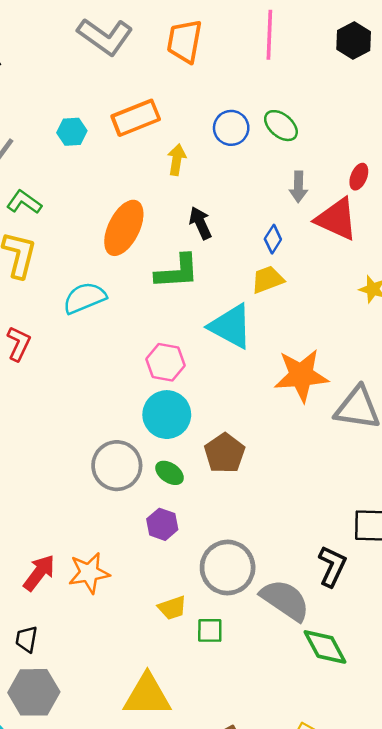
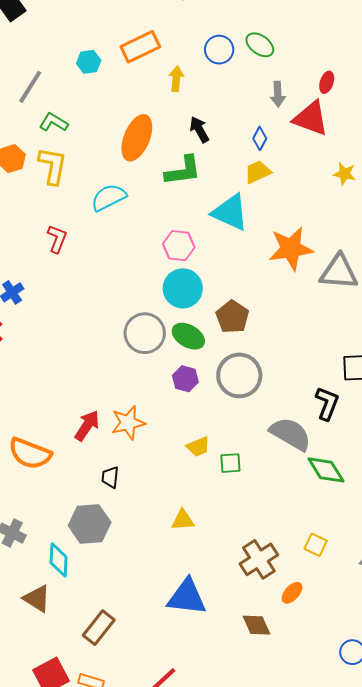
green ellipse: (170, 473) -> (188, 336), size x1.4
gray circle: (228, 568) -> (239, 375), moved
black trapezoid: (26, 639) -> (110, 477), moved
yellow triangle: (147, 695) -> (183, 520), size x0.6

